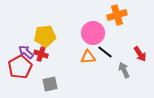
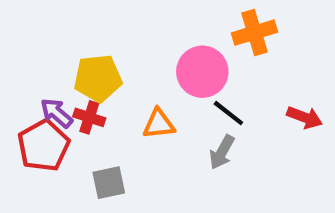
red arrow: (140, 54) -> (305, 117), turned -35
orange triangle: (88, 57) -> (159, 124), moved
gray arrow: (124, 70) -> (222, 152), moved, turned -126

